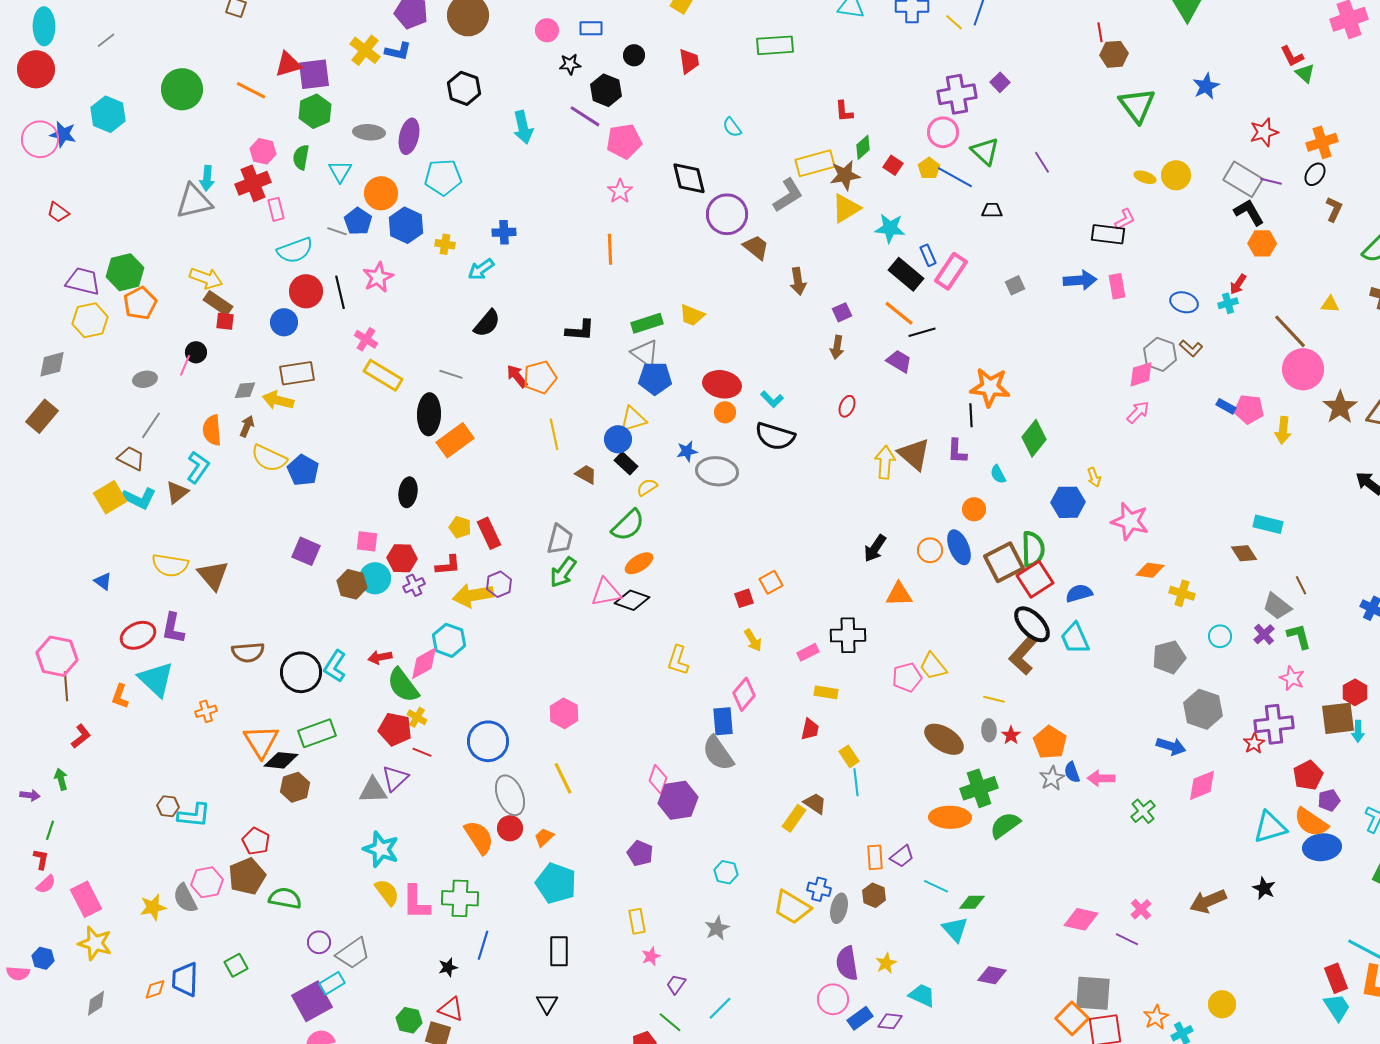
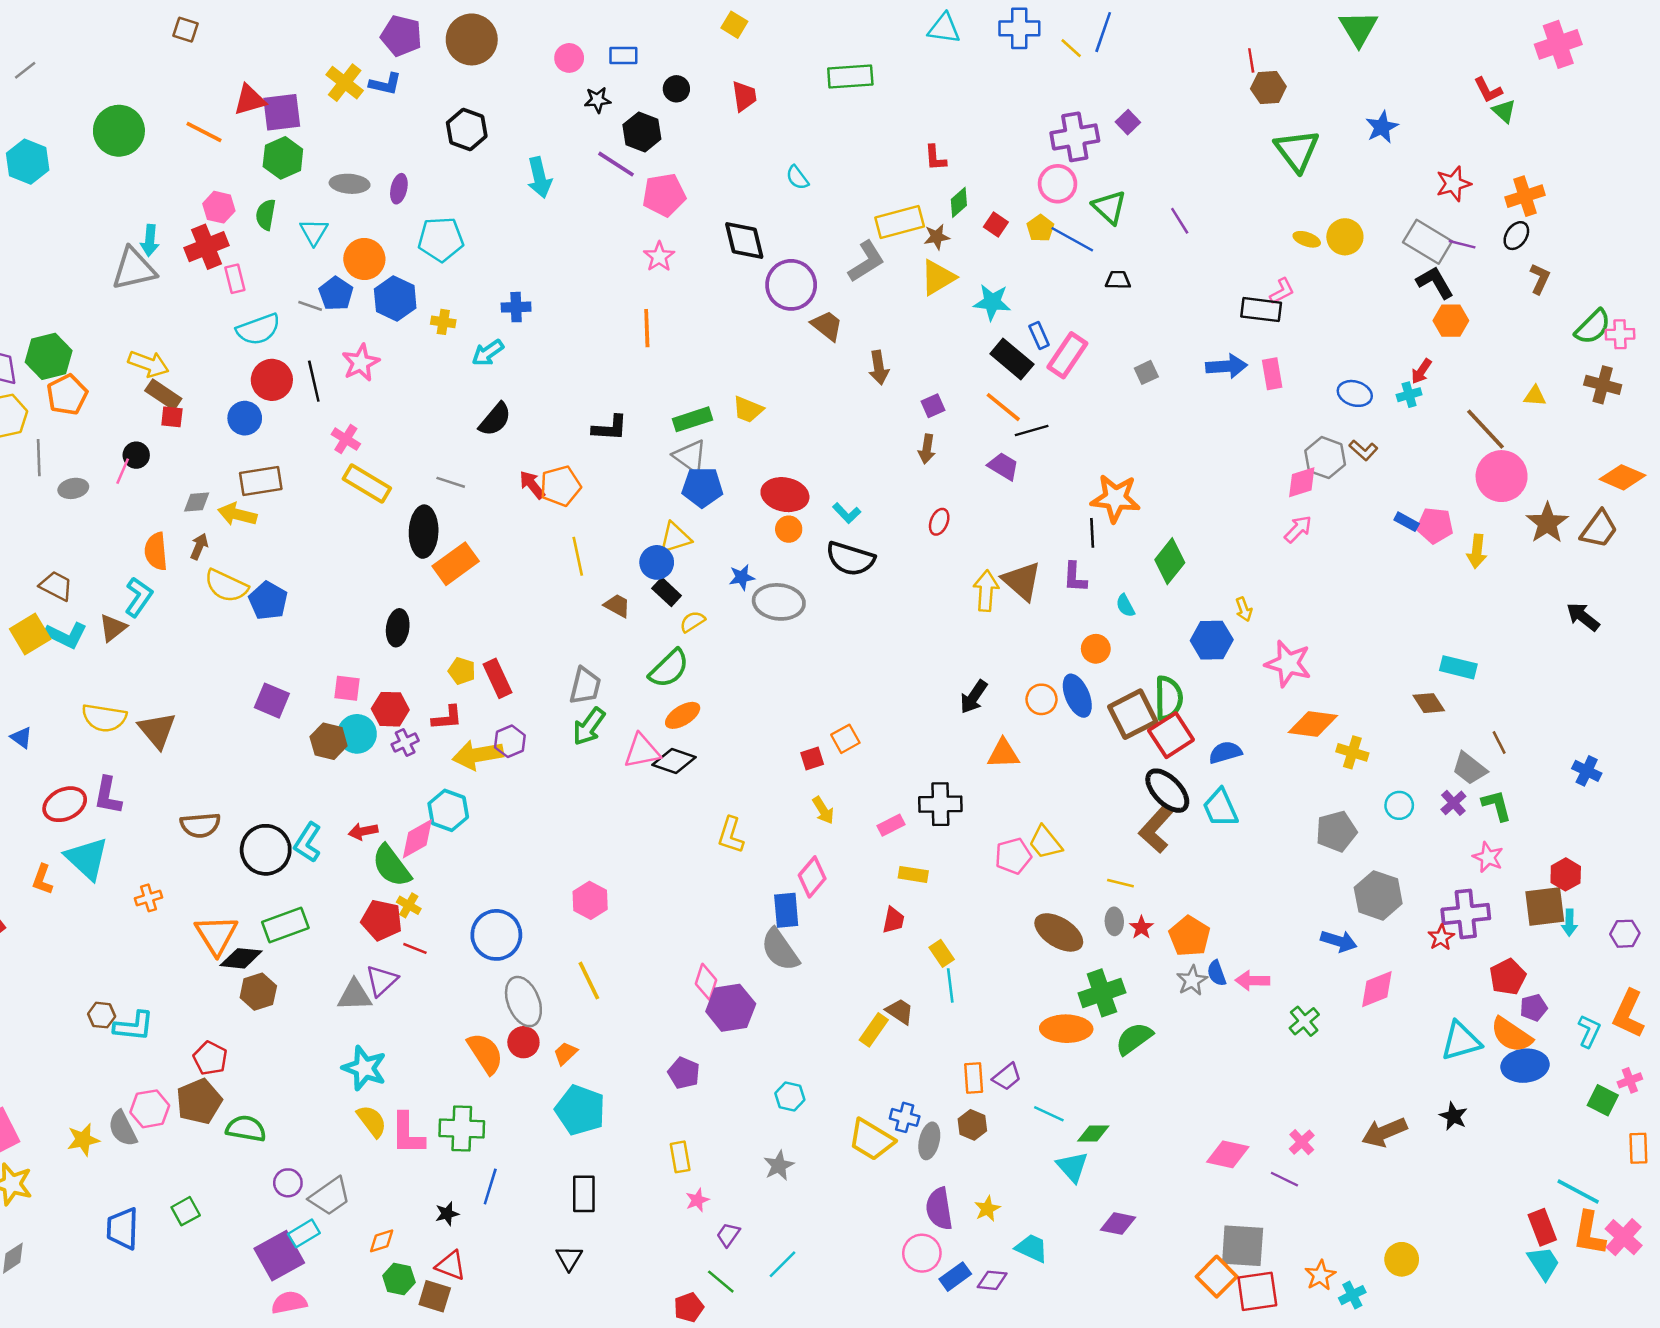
purple ellipse: (409, 136) -> (399, 189), size x0.7
brown star: (845, 175) -> (937, 237), size x0.7
gray line: (151, 425) -> (39, 458), moved, turned -36
orange diamond: (1150, 570) -> (1313, 724), size x1.4
orange diamond: (155, 989) -> (382, 1241), moved

